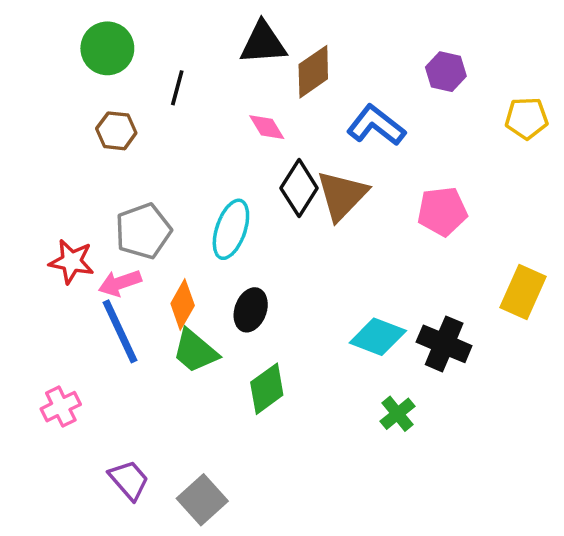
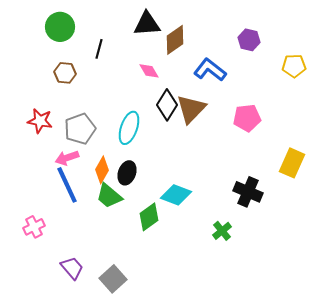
red star: (72, 262) -> (40, 121), moved
black ellipse: (251, 310) -> (127, 173), moved
cyan diamond: (378, 337) -> (176, 195), moved

